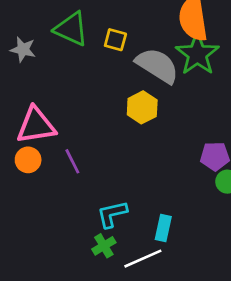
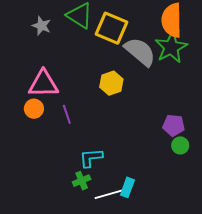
yellow square: (115, 40) -> (111, 28), size x1.8
yellow hexagon: (142, 107) -> (111, 83), moved
cyan rectangle: (163, 228) -> (127, 187), moved

